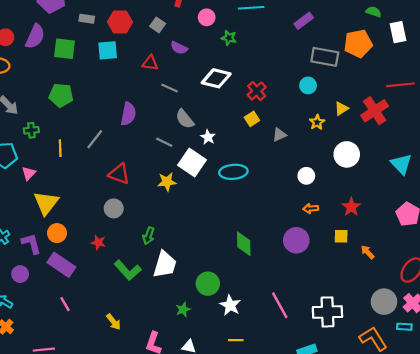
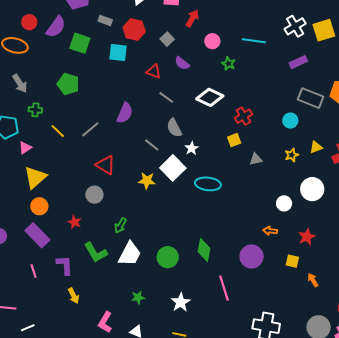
yellow line: (60, 148) -> (58, 131), turned -56
white circle: (306, 176) -> (284, 203), moved
purple L-shape: (31, 244) -> (65, 265), moved
green circle: (208, 284) -> (168, 257), moved
pink line: (280, 305) -> (224, 288), moved

